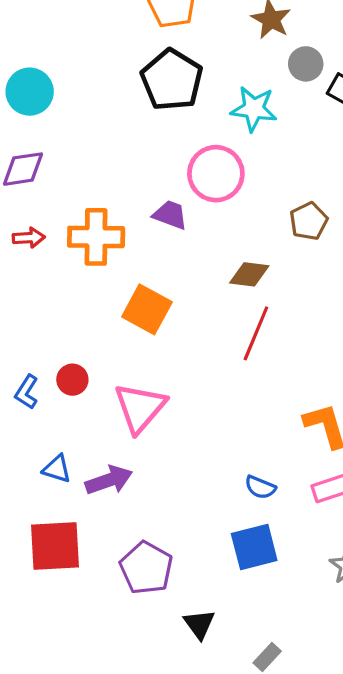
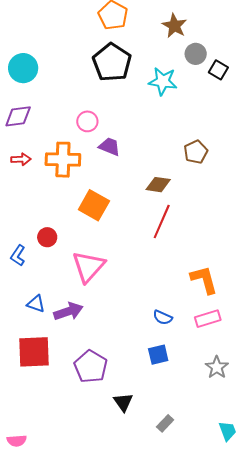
pink circle: (216, 174) -> (87, 121), moved, size x0.6
red circle: (72, 380) -> (47, 237), moved
blue square: (254, 547) -> (158, 355), size x0.7

